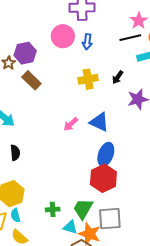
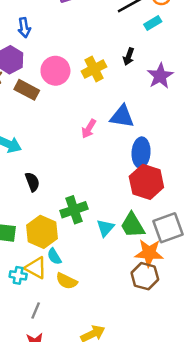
pink circle: (63, 36) -> (55, 71), moved
blue arrow: (87, 42) -> (24, 28), moved
green cross: (53, 209) -> (74, 210), moved, size x1.5
green trapezoid: (83, 209) -> (133, 225), turned -45
cyan triangle: (70, 227) -> (105, 228), moved, turned -49

